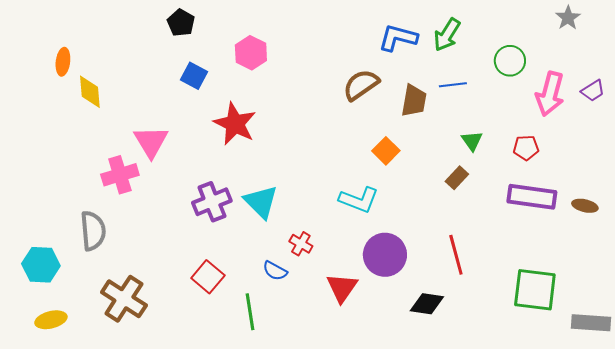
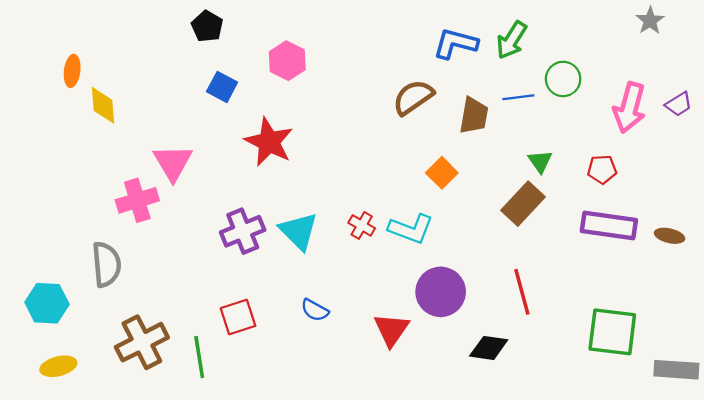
green circle: (510, 61) -> (563, 79), moved
brown rectangle: (457, 178) -> (523, 204), size x1.6
red cross: (301, 244) -> (362, 225), moved
red square: (208, 277) -> (238, 317), turned 32
brown cross: (124, 299) -> (142, 342), turned 30
green line: (250, 312) -> (199, 357), moved

